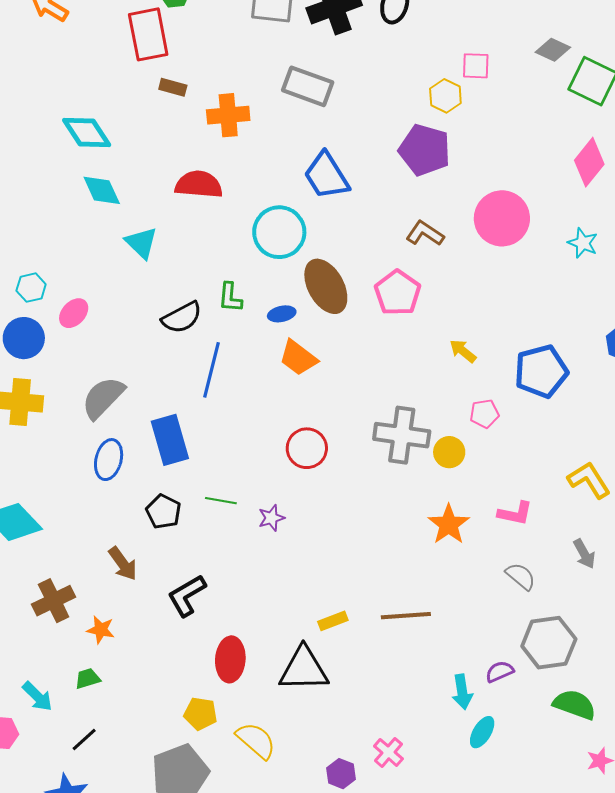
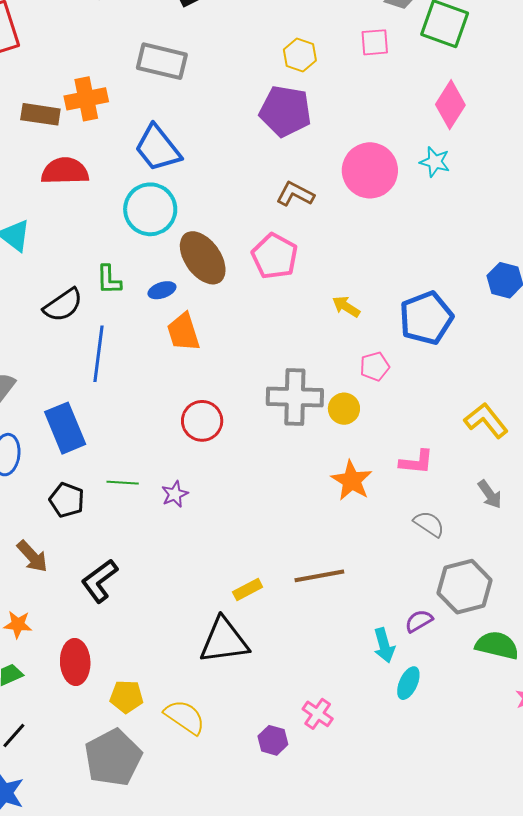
pink square: (476, 66) -> (375, 42), moved
brown rectangle: (173, 87) -> (40, 114), moved, size x1.4
blue trapezoid: (326, 176) -> (158, 148), moved
cyan star: (583, 243) -> (435, 162), moved
orange trapezoid: (298, 358) -> (183, 332), turned 42
red ellipse: (230, 659) -> (75, 662), moved

